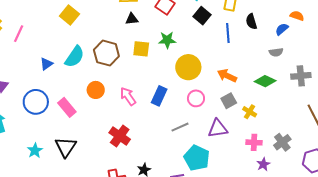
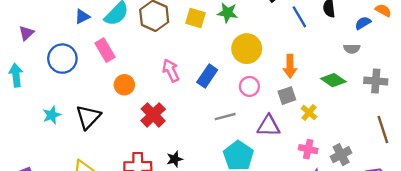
blue line: (228, 33) -> (299, 17), turned -36
orange arrow: (227, 76) -> (290, 66), turned -126
orange circle: (96, 90) -> (124, 85), moved
pink rectangle: (67, 107) -> (105, 50), moved

